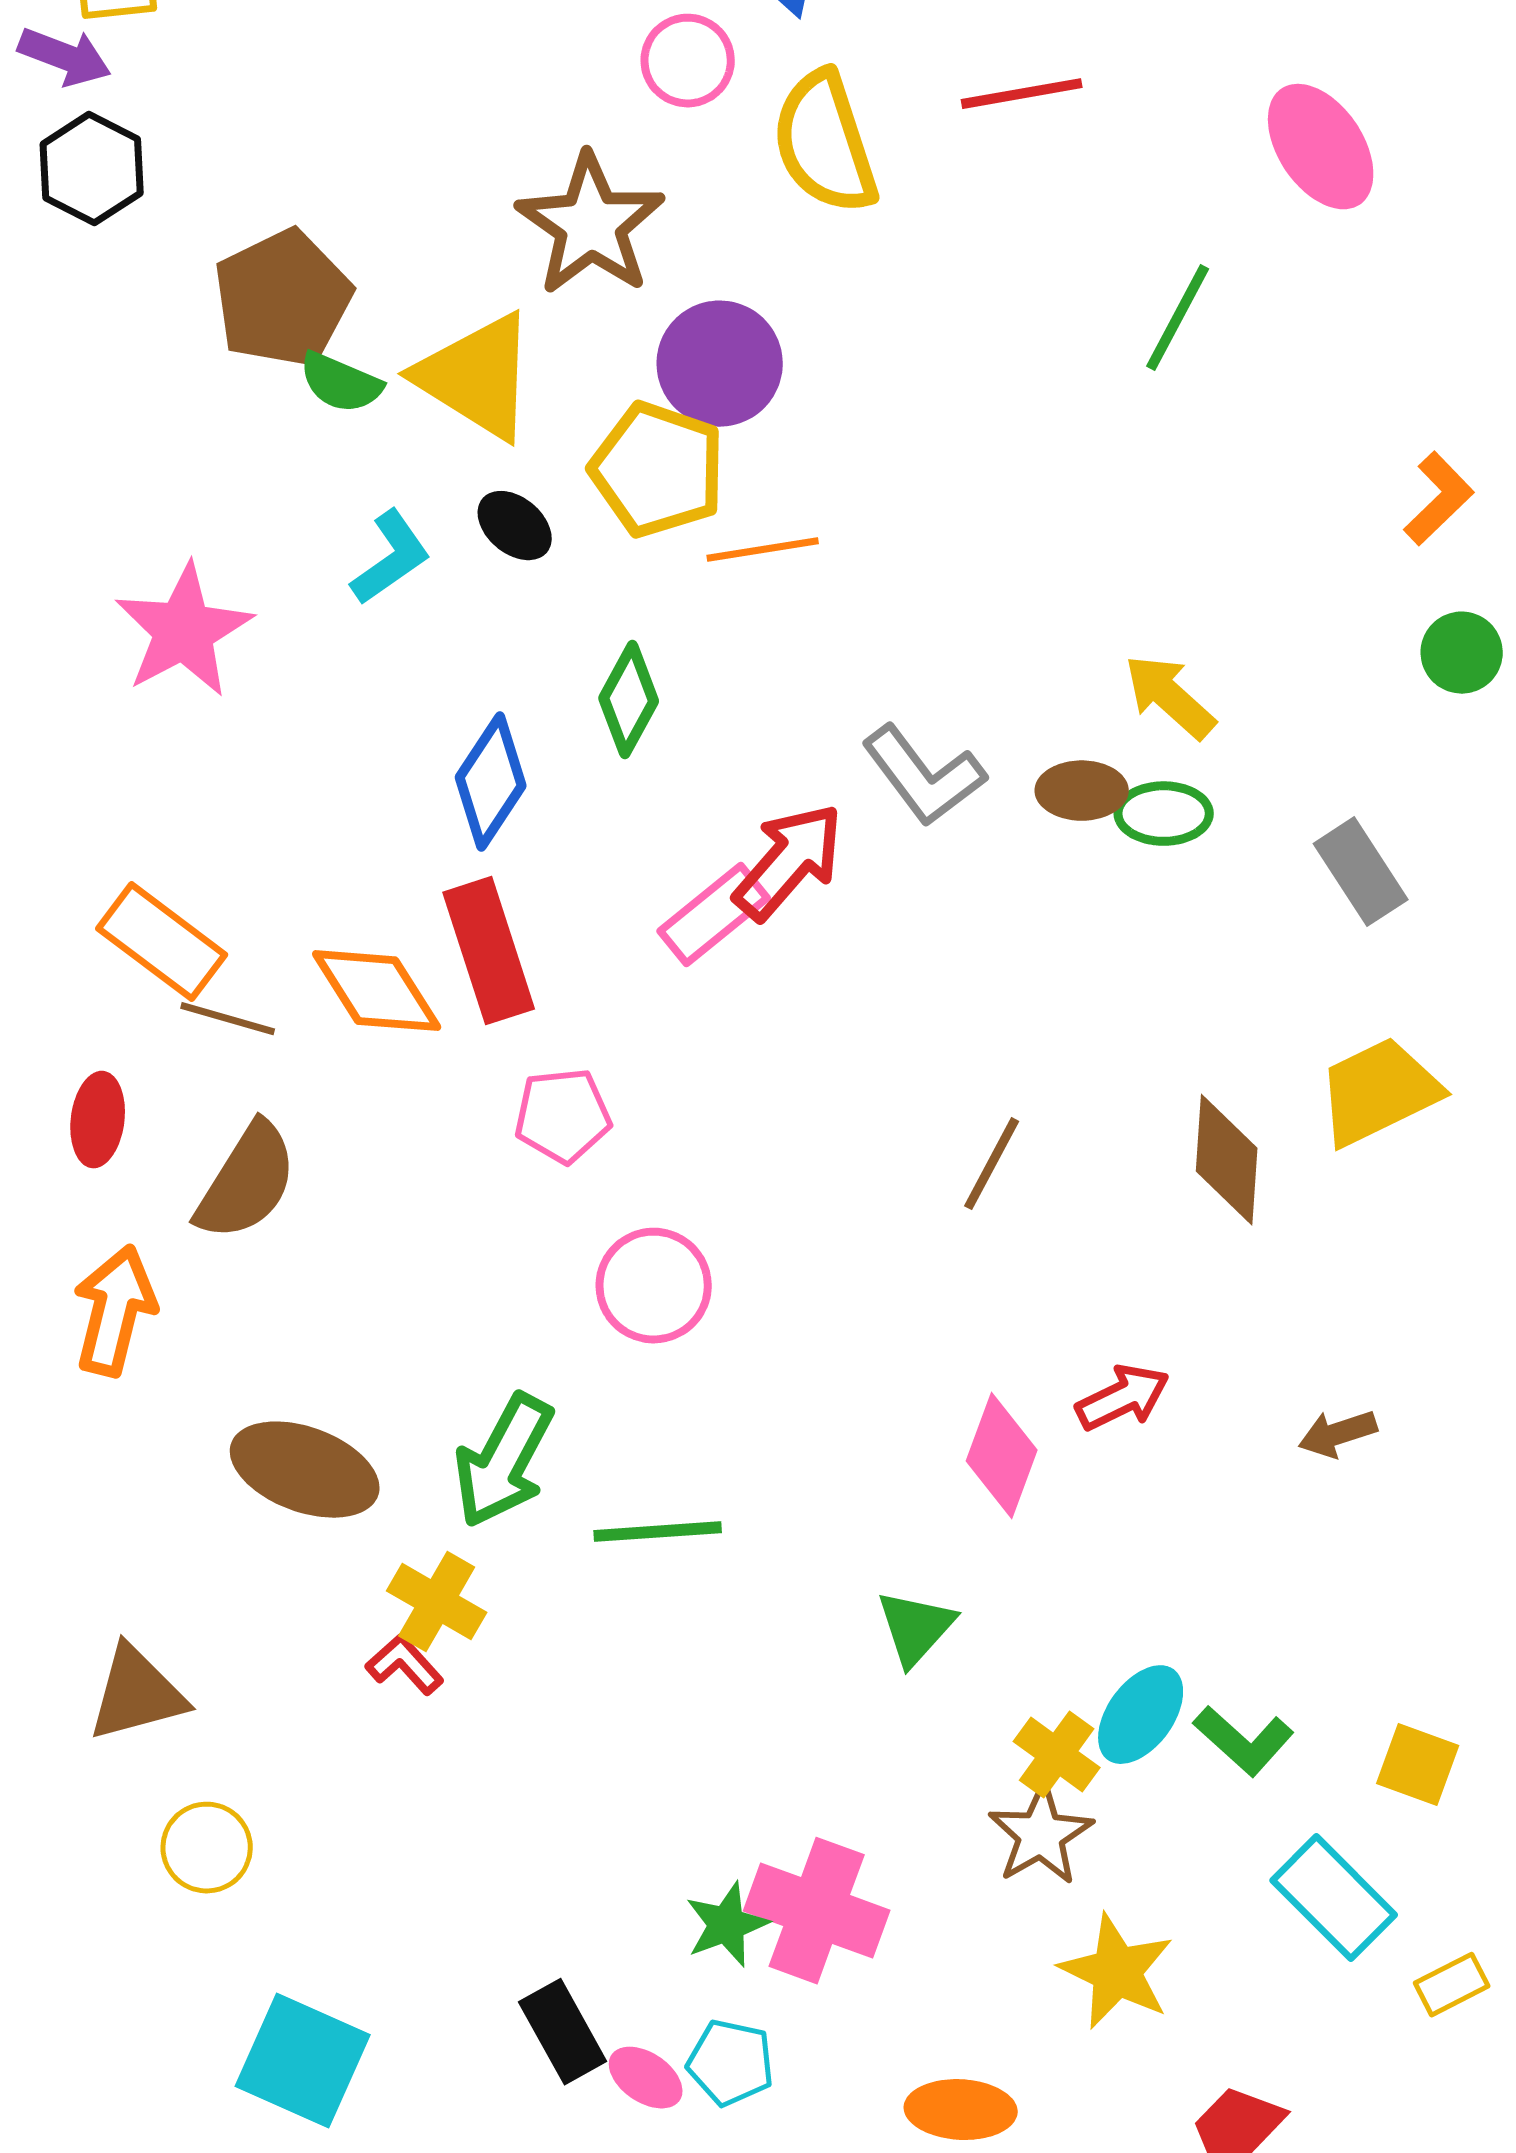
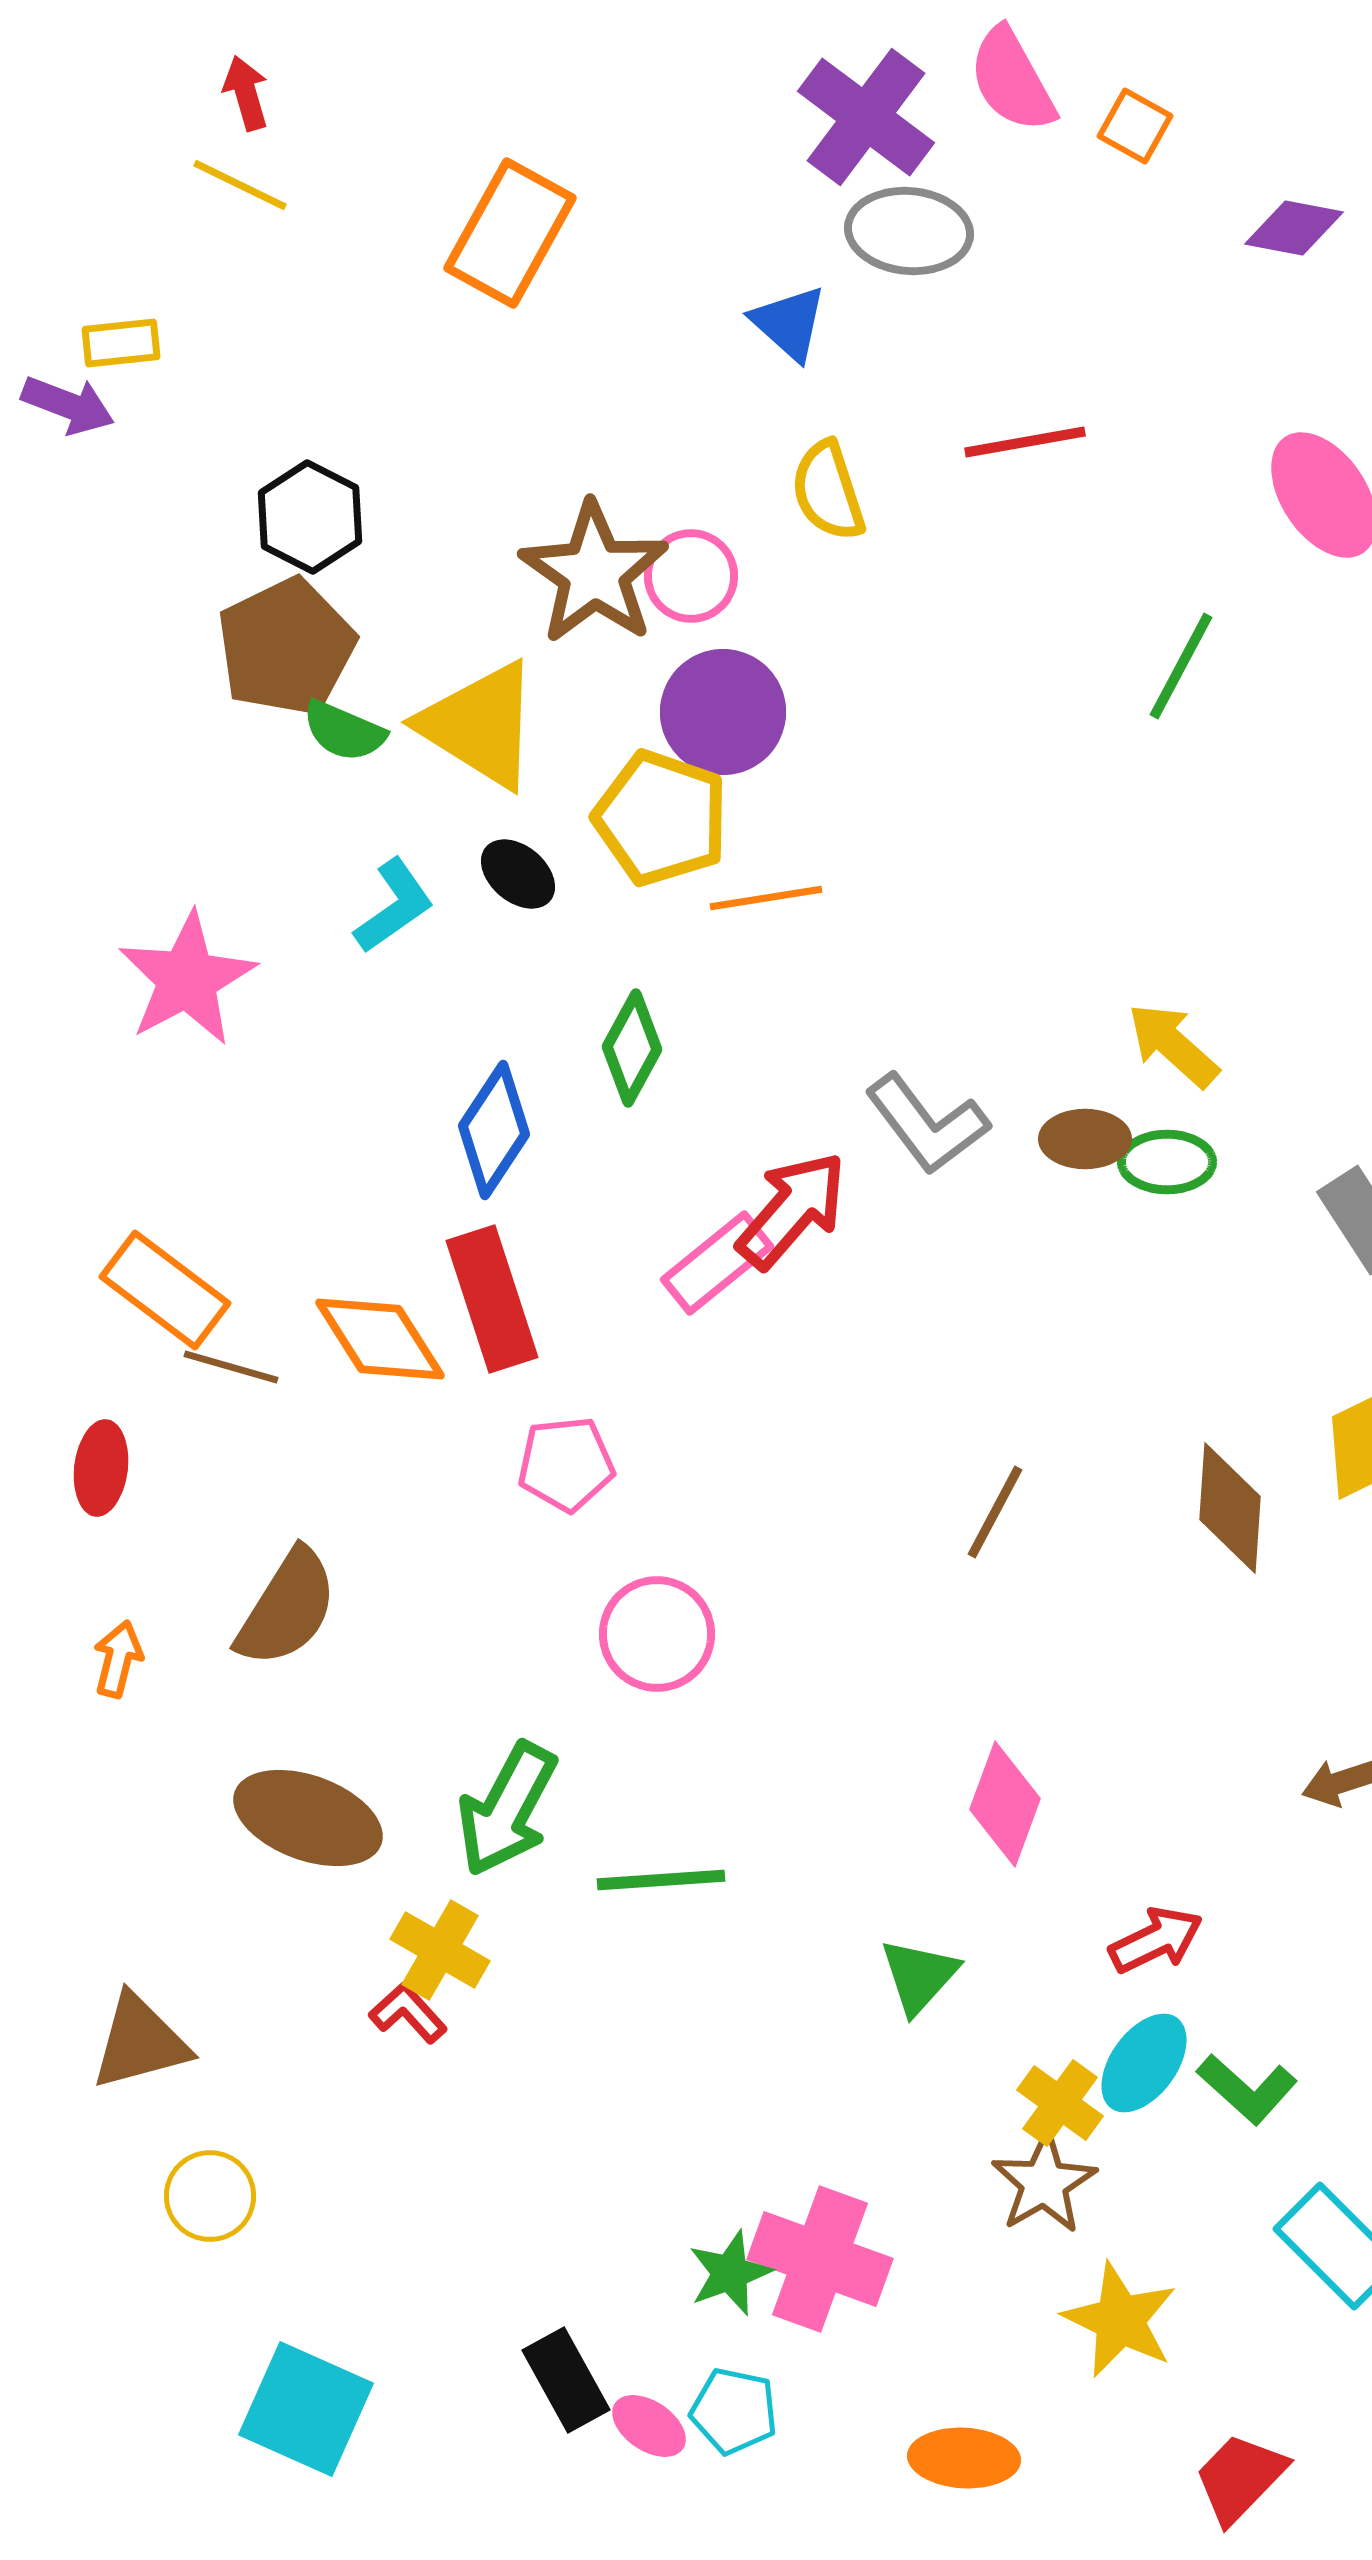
pink circle: (688, 61) -> (691, 576), moved
yellow semicircle: (825, 143) -> (828, 491), size x0.7
black hexagon: (92, 169) -> (310, 517), moved
brown semicircle: (247, 1182) -> (287, 1608), moved
orange arrow: (115, 1311) -> (118, 1659), size x0.6
red arrow: (1123, 1398) -> (1156, 1940), moved

